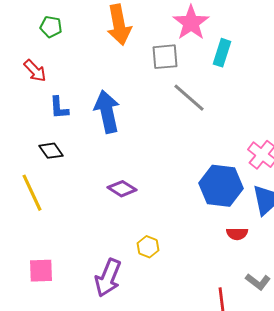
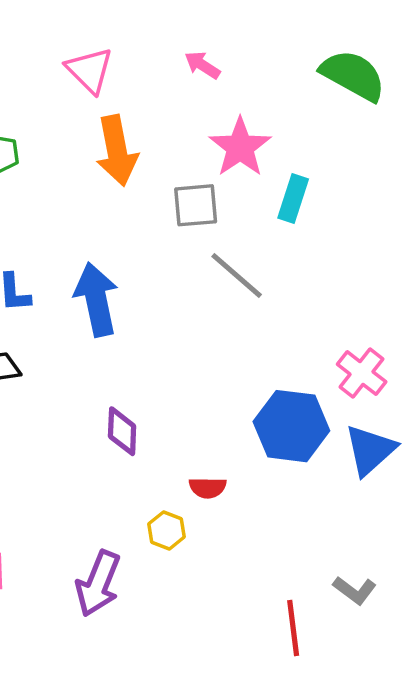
purple diamond: (122, 189) -> (122, 431), turned 60
red semicircle: (237, 234) -> (208, 488), moved

